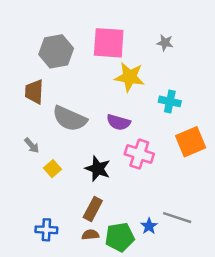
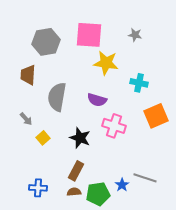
gray semicircle: (70, 119) -> (57, 97), turned 76

